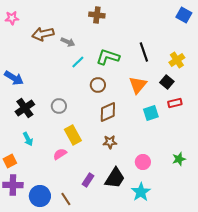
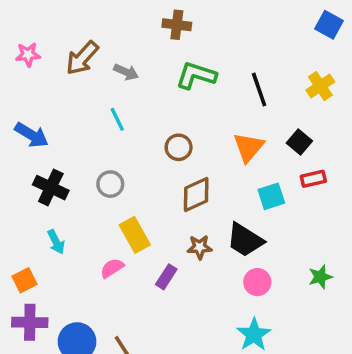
pink star: (12, 18) -> (28, 55), moved
brown arrow: (43, 34) -> (82, 58), turned -35
green L-shape: (108, 57) -> (196, 76), moved
yellow cross: (177, 60) -> (320, 86), moved
cyan line: (78, 62) -> (117, 119), moved, turned -72
black cross: (25, 108) -> (51, 188), turned -30
black trapezoid: (115, 178) -> (245, 240), moved, turned 90
purple rectangle: (88, 180) -> (166, 277), moved

